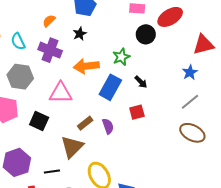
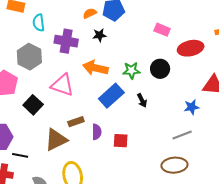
orange semicircle: (49, 21) -> (90, 13), moved
black circle: (146, 34) -> (160, 69), moved
purple cross: (50, 50) -> (66, 41), turned -30
red square: (137, 112) -> (121, 141), moved
brown ellipse: (192, 133) -> (174, 165), turned -50
black line: (52, 172) -> (20, 155), moved

